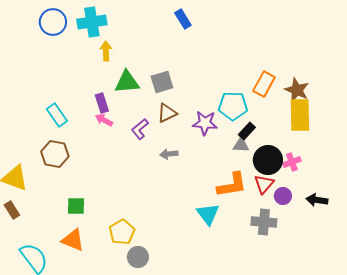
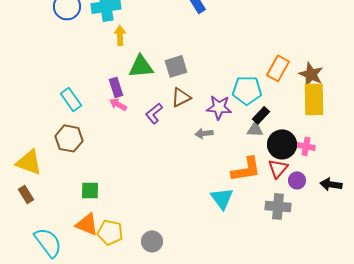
gray arrow: (169, 154) -> (204, 133), moved
pink cross: (292, 162) -> (306, 146), turned 30
yellow pentagon: (122, 232) -> (110, 232), moved, turned -30

